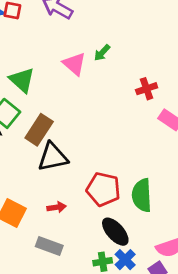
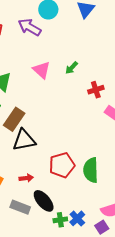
green arrow: (102, 53) -> (72, 68), moved
red pentagon: (103, 189) -> (62, 165), turned -30
black ellipse: (115, 232) -> (44, 201), moved

